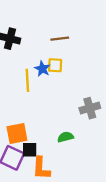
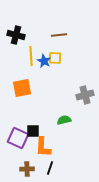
yellow line: (27, 80) -> (31, 56), moved
orange square: (17, 134) -> (22, 88), moved

